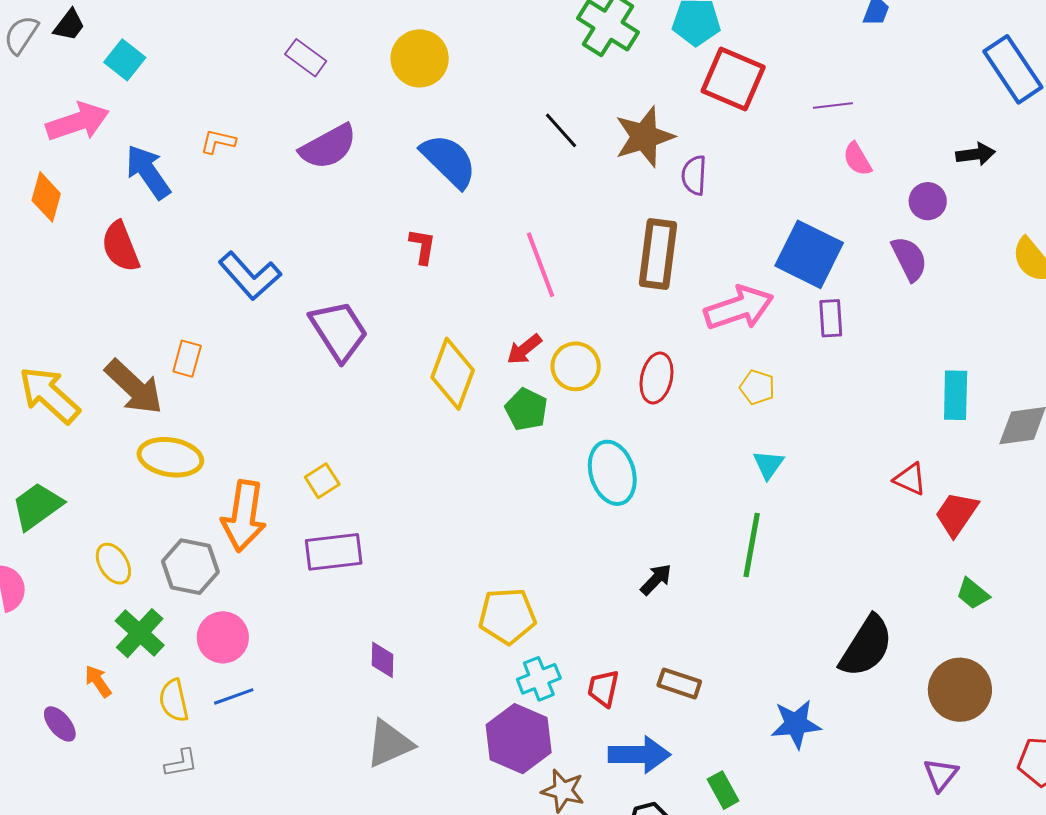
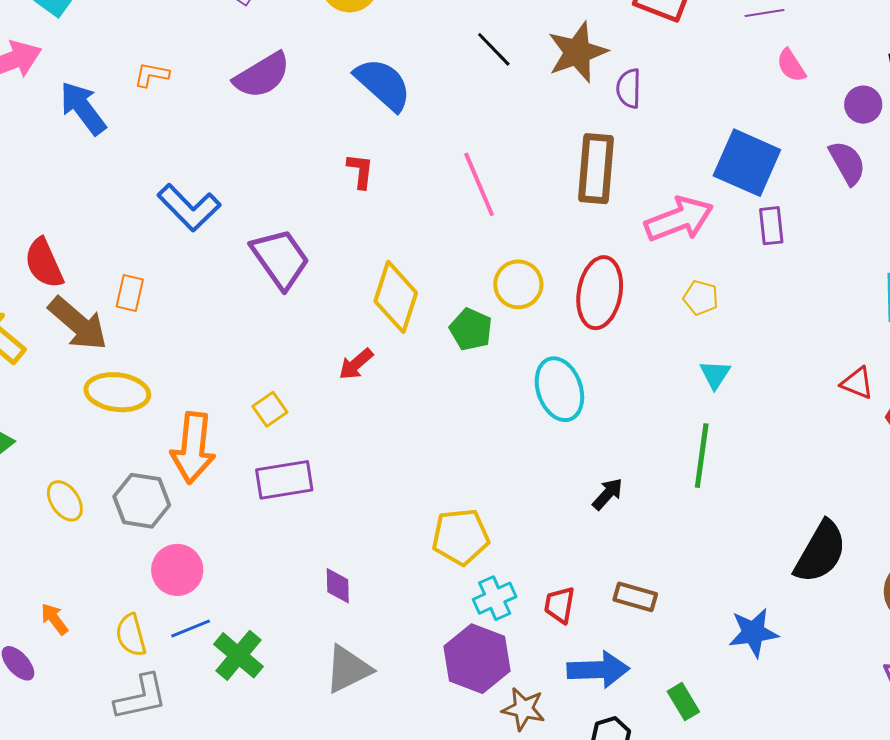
red semicircle: (121, 247) -> (44, 263), moved
red arrow: (524, 349) -> (356, 364), moved
red ellipse: (656, 378) -> (600, 293), size x1.4
green cross: (140, 633) -> (238, 655), moved
gray L-shape: (181, 763) -> (141, 697), size x1.6

